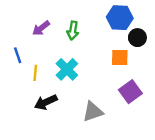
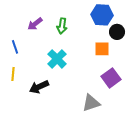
yellow line: (35, 73) -> (13, 74), moved
gray triangle: (93, 112) -> (91, 103), moved

